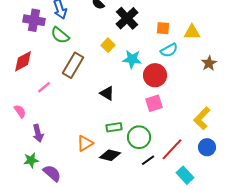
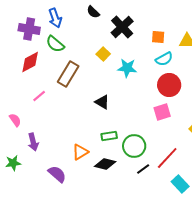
red diamond: (23, 61) -> (30, 62), moved
red circle: (155, 75) -> (169, 85), moved
pink square: (154, 103) -> (162, 112), moved
green star: (31, 160) -> (13, 163), moved
purple semicircle: (52, 173) -> (57, 174), moved

